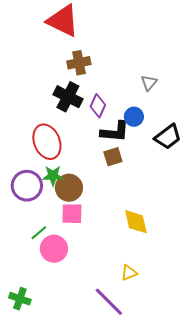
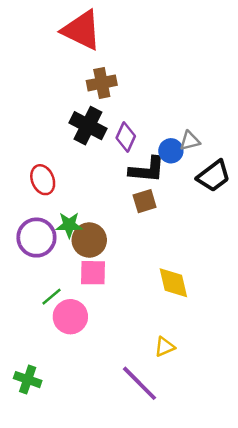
gray triangle: (149, 83) -> (190, 141), moved, turned 36
red ellipse: (47, 142) -> (43, 180), moved, size x0.7

